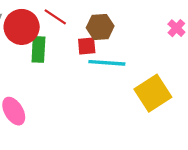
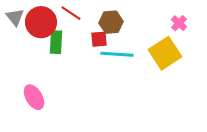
yellow square: (153, 93) -> (165, 53), moved

